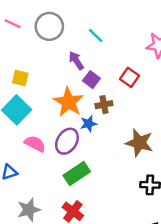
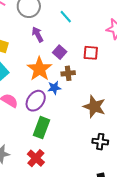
purple arrow: (76, 61) -> (38, 34), moved
red square: (130, 77) -> (91, 53), turned -35
green rectangle: (77, 173) -> (42, 128), turned -40

